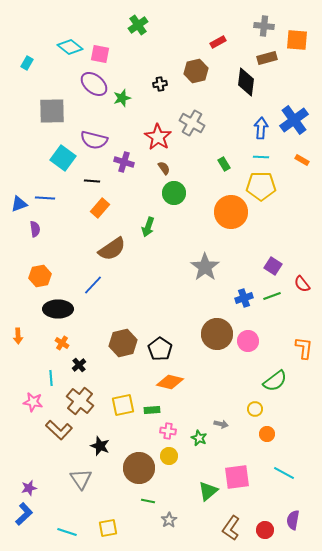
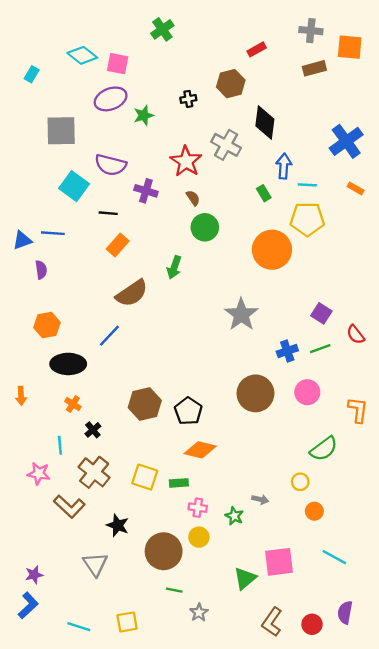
black diamond: (246, 82) -> (265, 122), moved
purple ellipse: (94, 84) -> (111, 99), turned -60
blue arrow: (261, 128) -> (284, 166), moved
pink circle: (248, 341) -> (307, 392), moved
yellow square: (123, 405) -> (145, 477), turned 30

